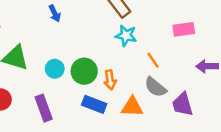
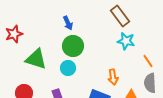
green circle: (84, 71) -> (73, 46), moved
gray semicircle: (155, 87) -> (150, 83), turned 48

